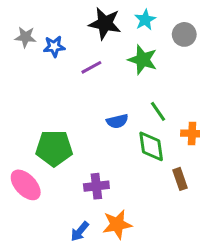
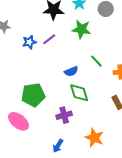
blue star: (54, 47) -> (29, 42), moved
green diamond: (151, 146) -> (79, 93), moved
orange star: (117, 224) -> (94, 138), moved, turned -30

